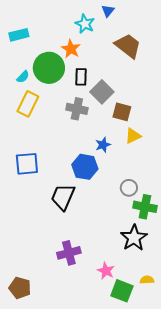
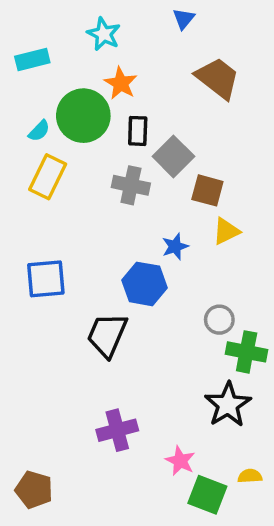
cyan star: (85, 24) -> (104, 34), moved

